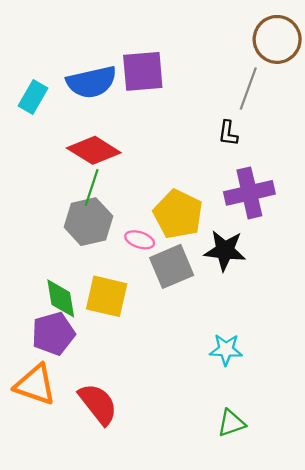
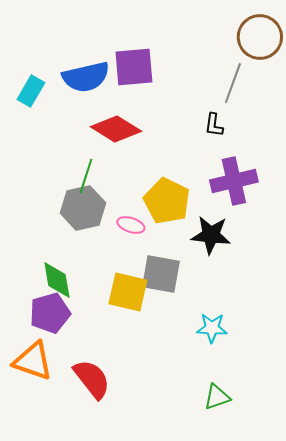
red diamond: (94, 150) -> (116, 129), moved
gray square: (172, 266) -> (161, 274), moved, turned 33
yellow square: (107, 296) -> (128, 292), moved

